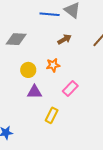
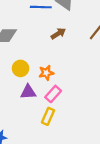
orange star: (53, 65) -> (46, 73), moved
pink rectangle: (70, 89) -> (53, 94), moved

